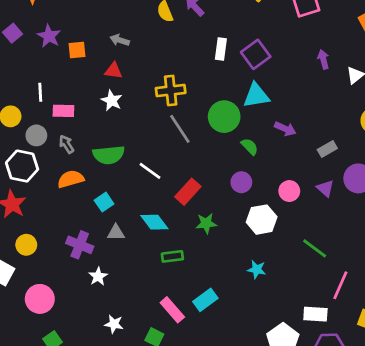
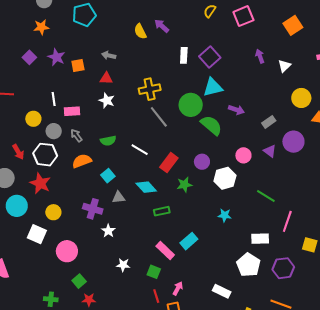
green semicircle: (250, 147) -> (211, 125), size x1.6
green semicircle: (109, 155) -> (108, 141), size x0.7
purple circle: (241, 182) -> (202, 162), moved
white rectangle: (315, 314) -> (260, 239), moved

